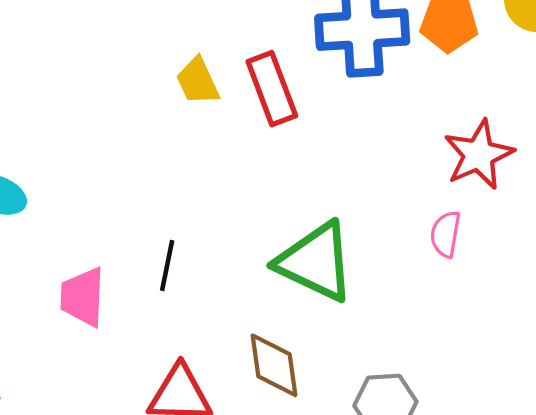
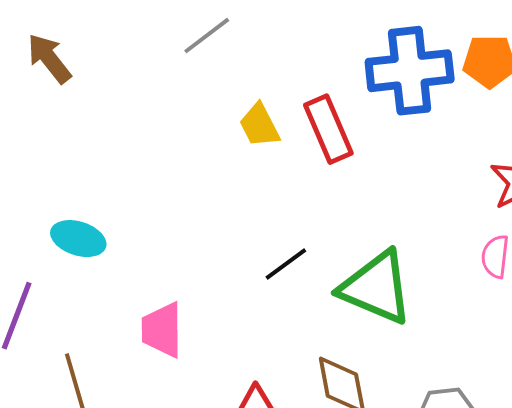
black line: (167, 265) -> (286, 264), moved, turned 45

